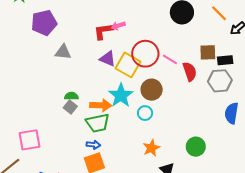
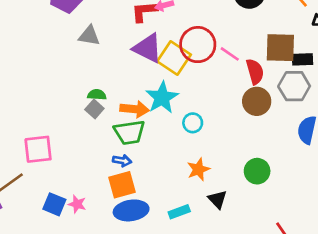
brown square: (208, 52) -> (280, 48), size x1.4
purple triangle: (108, 59) -> (148, 48), size x1.4
brown circle: (152, 90) -> (257, 101), moved

